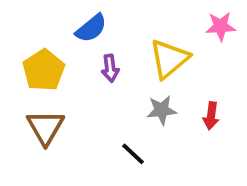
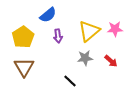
pink star: (221, 26) -> (115, 29), moved
red arrow: (211, 116) -> (111, 61), turned -56

